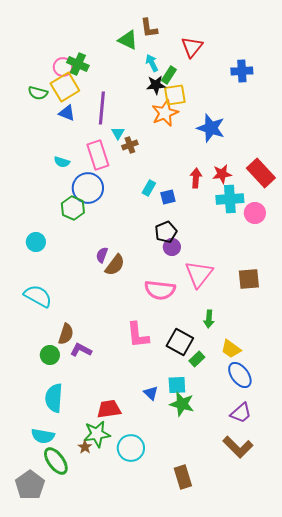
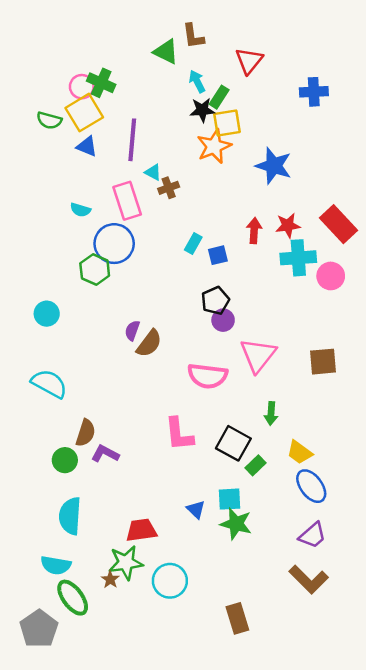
cyan triangle: (118, 133) -> (153, 172), turned -32

